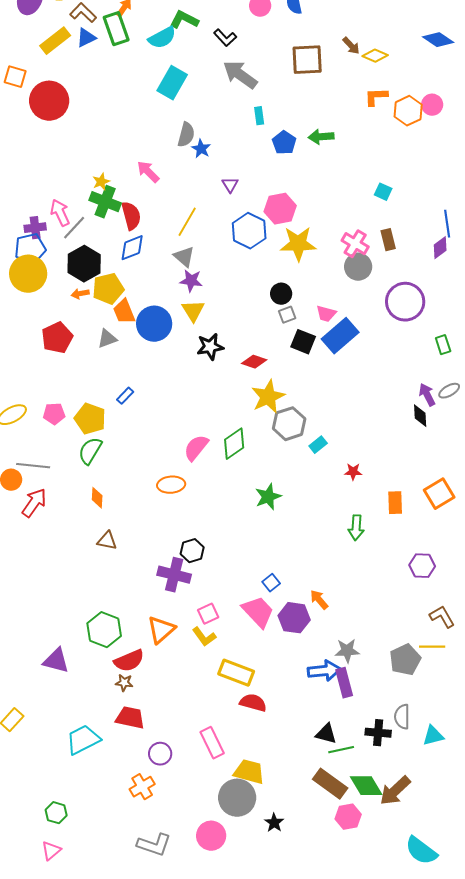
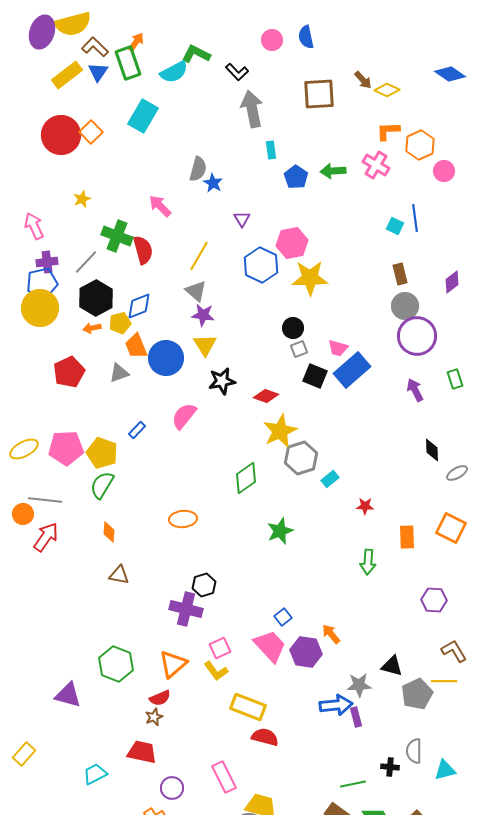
blue triangle: (86, 38) -> (98, 72), turned -30
gray arrow: (240, 75) -> (252, 109), turned 42
orange square: (15, 77) -> (91, 132), moved, turned 30
cyan rectangle: (172, 83) -> (143, 116), moved
pink circle: (432, 105) -> (444, 171), moved
yellow star: (101, 182) -> (82, 199), moved
pink arrow: (60, 213) -> (34, 226), moved
blue line: (447, 224) -> (415, 218), moved
pink cross: (355, 244) -> (376, 165), moved
blue diamond: (132, 248) -> (139, 306), moved
gray circle: (358, 267) -> (405, 306), moved
yellow pentagon: (108, 289) -> (120, 323), size x0.7
gray ellipse: (449, 391) -> (457, 473), moved
purple arrow: (427, 395) -> (415, 390), moved
pink pentagon: (54, 414) -> (66, 448), size x1.6
pink semicircle: (196, 448) -> (184, 416), moved
orange square: (439, 494) -> (451, 528), turned -32
red semicircle: (129, 661) -> (160, 698), moved, size x0.7
brown star: (124, 683) -> (154, 717), moved, turned -30
purple rectangle: (344, 683) -> (356, 717), size x0.7
black cross: (378, 733) -> (390, 767), size x0.7
black triangle: (326, 734) -> (392, 666), moved
cyan trapezoid: (83, 740) -> (95, 774), size x0.7

